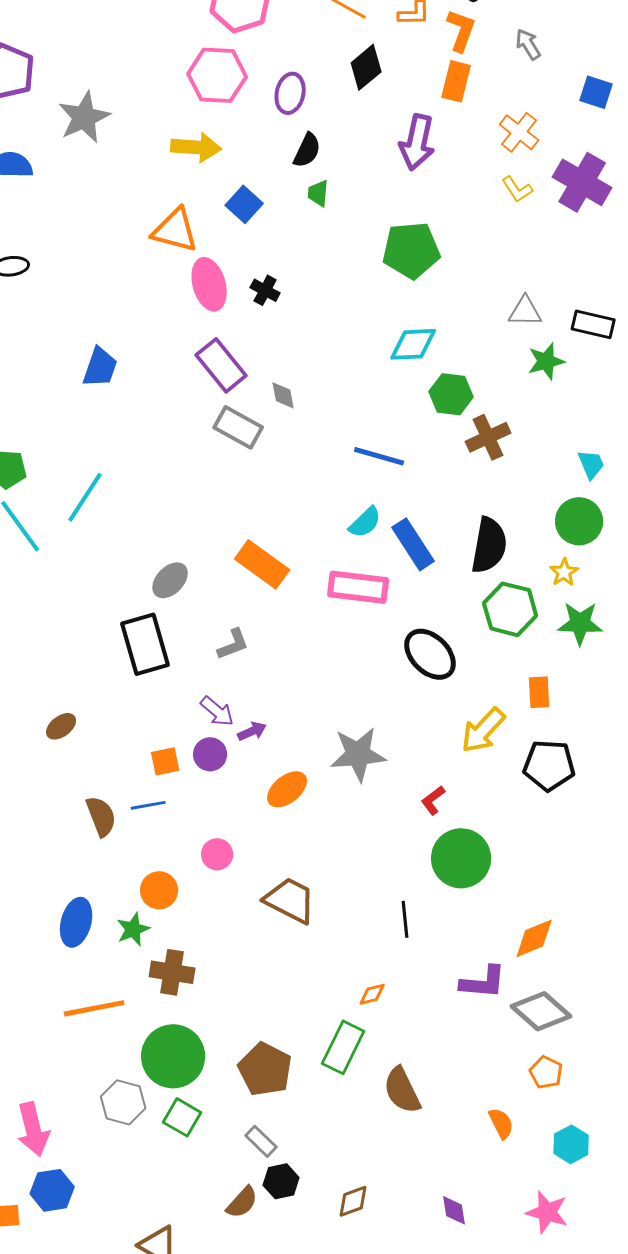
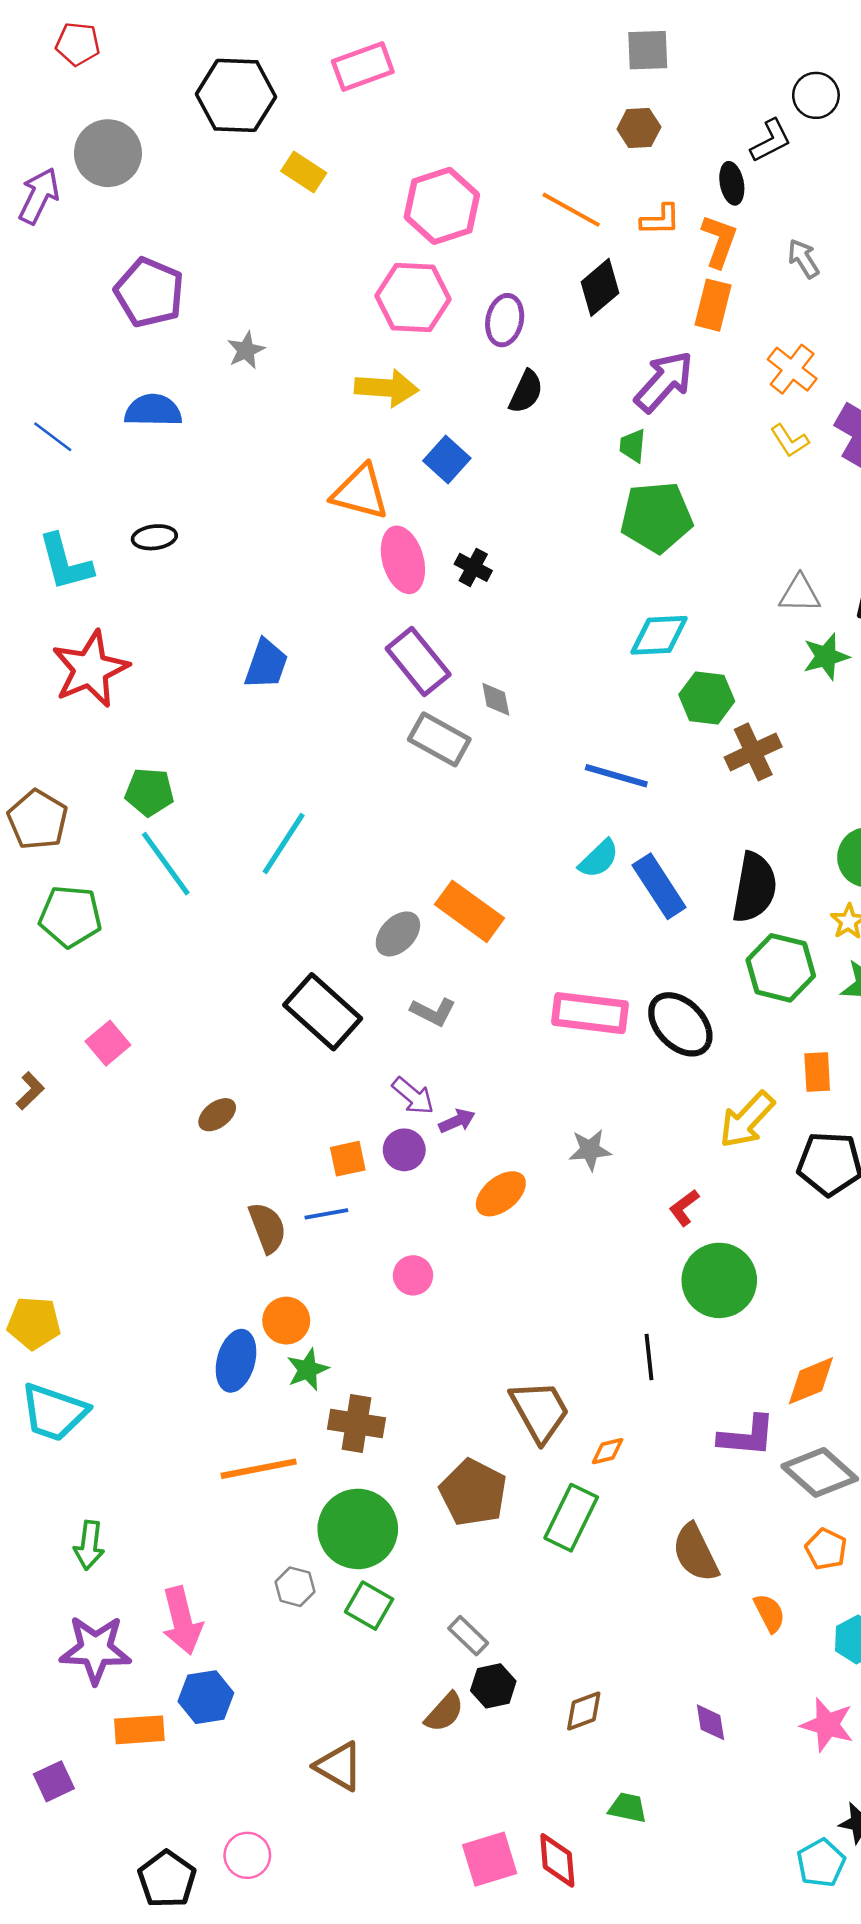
gray star: (84, 117) -> (246, 350), size x0.6
purple arrow: (417, 142) -> (664, 382), turned -150
green trapezoid: (318, 193) -> (633, 446), moved
cyan line: (85, 497) -> (284, 844), moved
gray ellipse: (170, 580) -> (398, 934), moved
pink rectangle: (358, 587) -> (590, 1013), moved
black rectangle: (145, 644) -> (323, 1012), turned -32
gray L-shape: (233, 644) -> (433, 1012), turned 48
gray star: (358, 754) -> (590, 1150), size x0.6
orange circle: (159, 890) -> (286, 1321), moved
brown trapezoid: (290, 900) -> (540, 1411), moved, turned 34
brown pentagon: (265, 1069) -> (473, 1493), moved
brown semicircle: (402, 1090) -> (695, 1553), moved
gray hexagon: (123, 1102) -> (295, 1587), size x0.7

